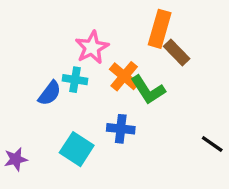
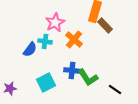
green L-shape: (148, 90) -> (88, 77), moved
black line: (212, 144) -> (115, 89), moved
cyan square: (77, 149) -> (46, 82), turned 30

